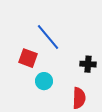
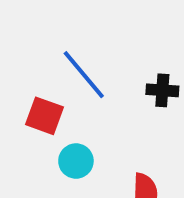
black cross: (88, 64) -> (162, 90), moved

